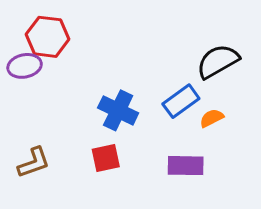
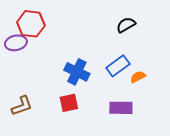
black semicircle: (218, 61) -> (126, 25), moved, size x0.7

